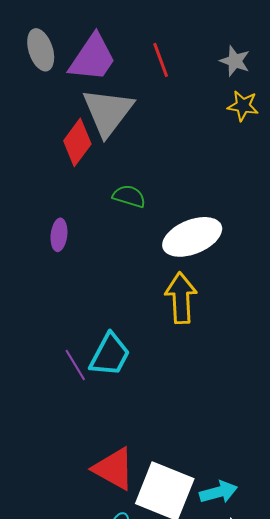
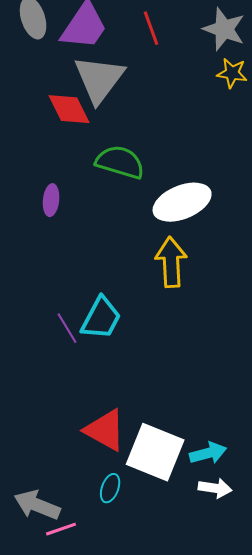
gray star: (235, 61) -> (224, 29), size x1.4
red diamond: (77, 142) -> (69, 109), turned -63
green semicircle: (129, 196) -> (120, 162), size x1.5

